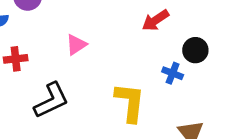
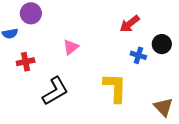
blue cross: (173, 73) -> (138, 55), moved

